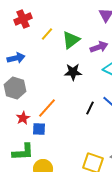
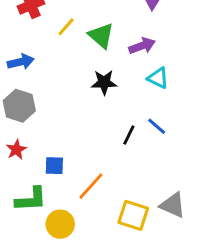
green triangle: (71, 40) -> (101, 36), turned -42
orange line: (47, 108) -> (91, 186), moved
red star: (23, 118) -> (16, 150), moved

